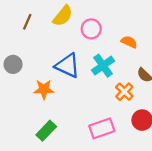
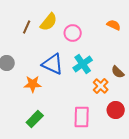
brown line: (27, 22) -> (27, 27), moved
orange semicircle: (129, 42) -> (114, 25), moved
pink rectangle: (102, 128) -> (82, 117), turned -70

